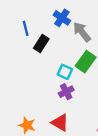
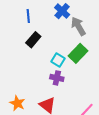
black rectangle: (41, 44) -> (33, 40), moved
purple cross: (66, 92) -> (57, 78), turned 32

